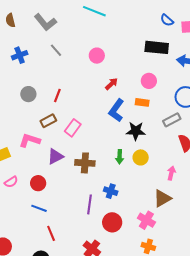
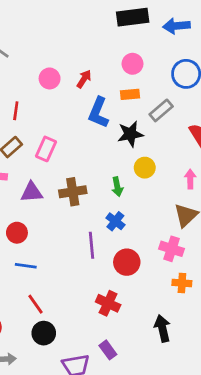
pink circle: (97, 56) -> (50, 78), moved
gray rectangle: (172, 120) -> (161, 110), moved
purple triangle: (55, 156) -> (32, 192), turned 36
green arrow: (120, 157) -> (117, 187), moved
blue cross: (111, 191) -> (115, 221), turned 32
red line: (51, 233) -> (35, 304), moved

